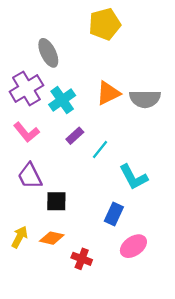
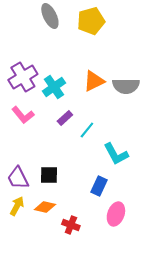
gray ellipse: (48, 53) -> (50, 16), moved
purple trapezoid: (30, 176) -> (18, 178), moved
pink ellipse: (133, 246) -> (116, 214), turned -35

